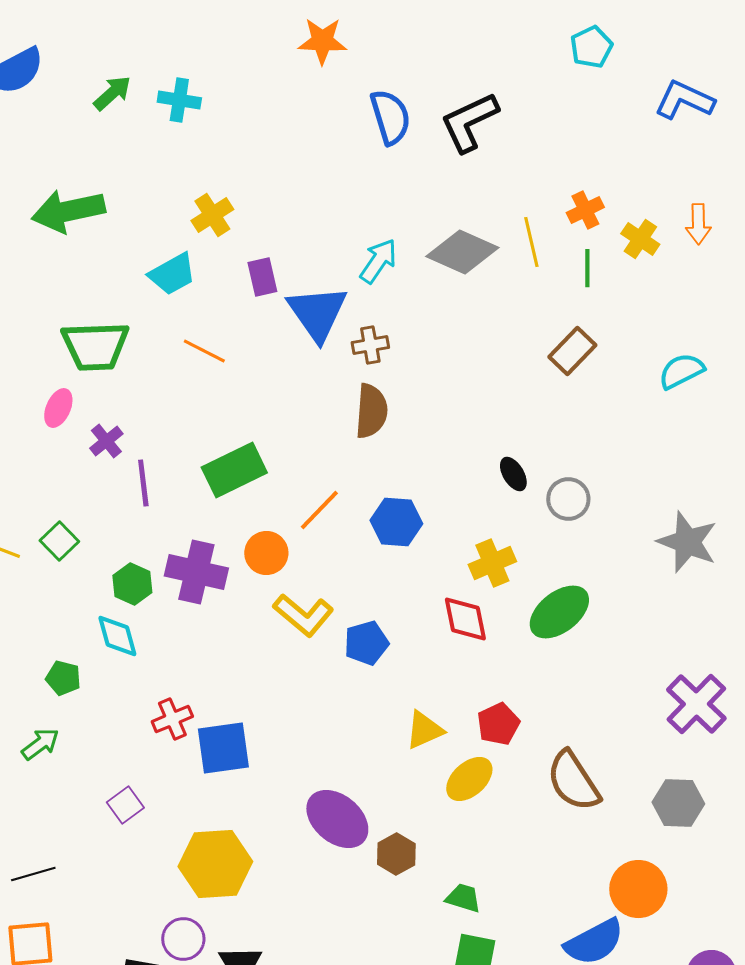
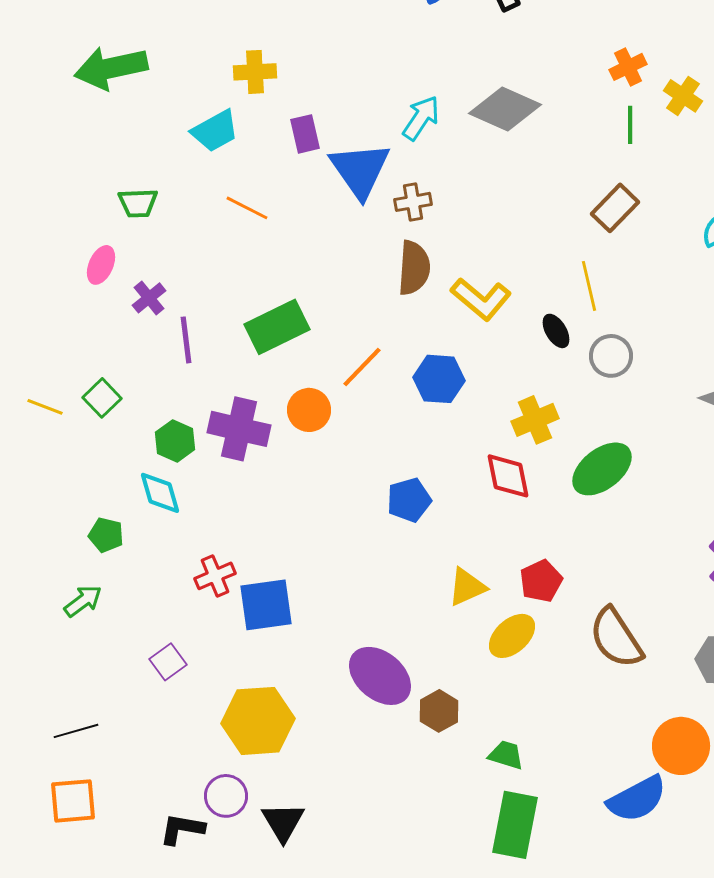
yellow cross: (212, 215) -> (255, 72), turned 30
yellow line: (531, 242) -> (589, 286), moved
green trapezoid: (95, 346) -> (138, 203), size x0.6
yellow L-shape: (303, 615) -> (481, 299), moved

